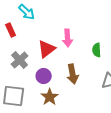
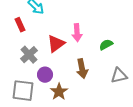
green semicircle: (97, 50) -> (106, 45), turned 64
purple circle: (44, 76) -> (45, 75), moved

